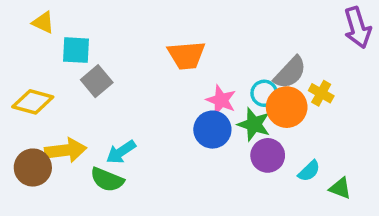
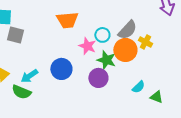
gray square: (97, 81) -> (15, 35), turned -36
cyan circle: (264, 93) -> (102, 35), moved
blue circle: (212, 130) -> (61, 69), moved
purple circle: (268, 155) -> (98, 78), moved

